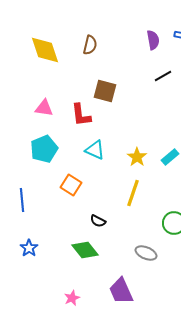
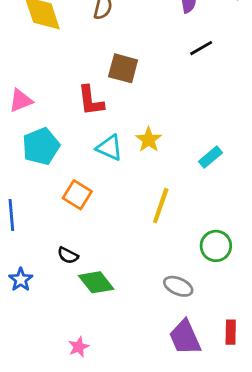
pink triangle: (44, 108) -> (21, 101), moved, turned -30
yellow star: (137, 157) -> (149, 140), moved
black semicircle: (98, 221) -> (68, 255), moved
purple trapezoid: (121, 291) -> (185, 337), moved

